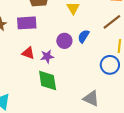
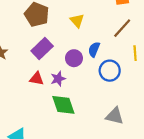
purple rectangle: (27, 23) -> (42, 49), moved, turned -30
blue circle: (110, 65) -> (110, 71), moved

